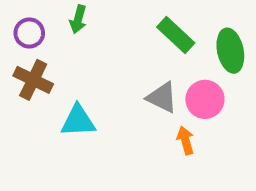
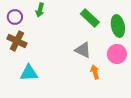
pink circle: (205, 99) -> (117, 54), moved
cyan triangle: (78, 121) -> (29, 73), moved

